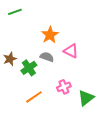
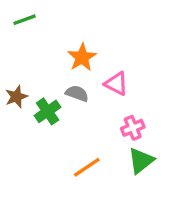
pink cross: (64, 87) -> (133, 128), moved
orange line: (34, 97) -> (87, 167), moved

